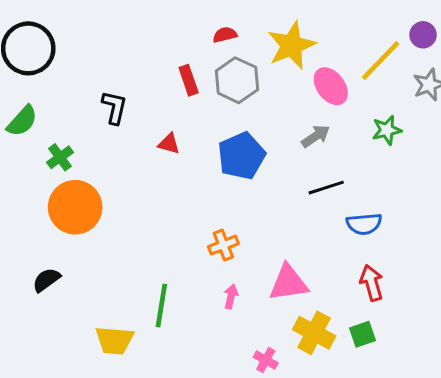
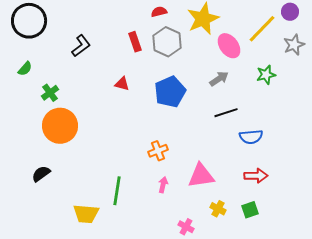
black L-shape: (114, 107) -> (81, 46), moved, turned 40
green semicircle: (22, 121) -> (25, 69), size x0.7
red arrow: (372, 283) -> (256, 176), turned 105
yellow cross: (314, 333) -> (218, 209), size x0.6

